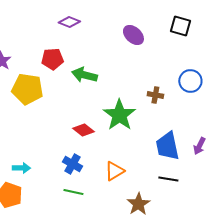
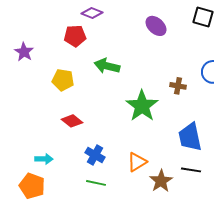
red pentagon: (52, 59) -> (75, 36), moved
yellow pentagon: (27, 89) -> (63, 80), moved, size x0.7
red diamond: (83, 130) -> (72, 121), moved
brown star: (138, 204) -> (161, 181), moved

